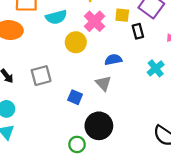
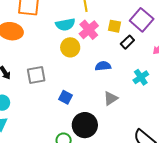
cyan semicircle: (56, 17) -> (65, 25), moved
black rectangle: (138, 31) -> (127, 42), turned 56
gray triangle: (103, 83) -> (111, 98), moved, turned 35

